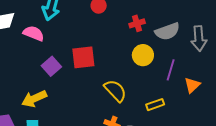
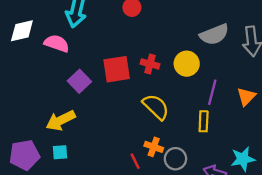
red cross: (137, 23) -> (150, 64), moved, turned 35
purple line: (171, 70) -> (212, 92), moved
yellow rectangle: (155, 105) -> (204, 121), turned -66

